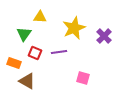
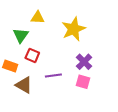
purple cross: (104, 36) -> (84, 62), moved
purple line: (59, 52) -> (53, 76), moved

